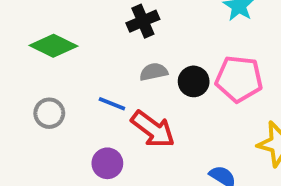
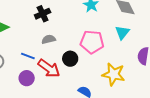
black circle: (194, 81) -> (70, 59), moved
purple circle: (107, 163) -> (27, 78), moved

